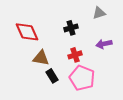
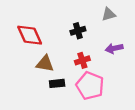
black rectangle: (52, 76) -> (57, 83), turned -64

